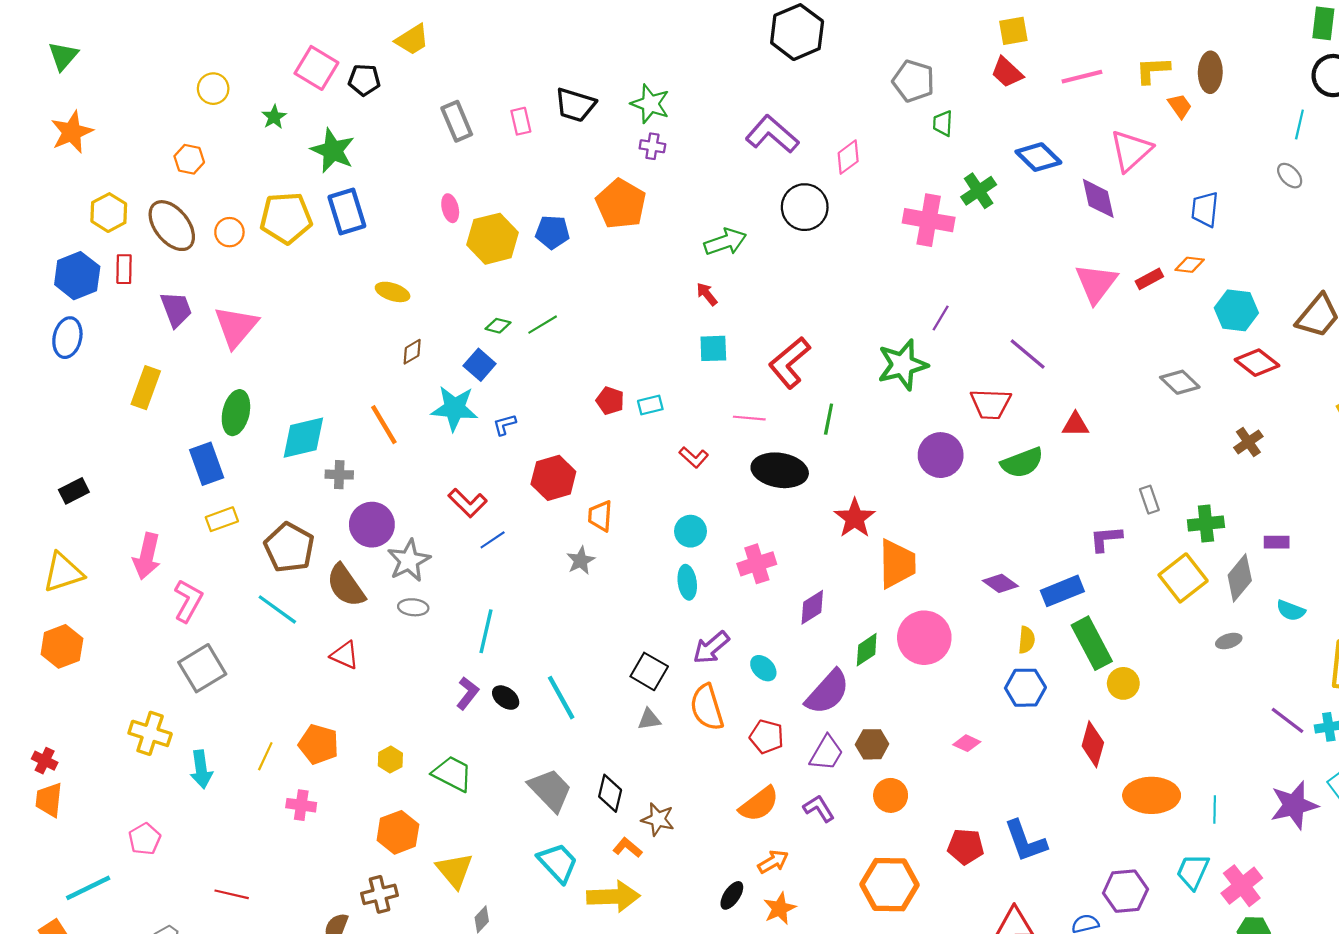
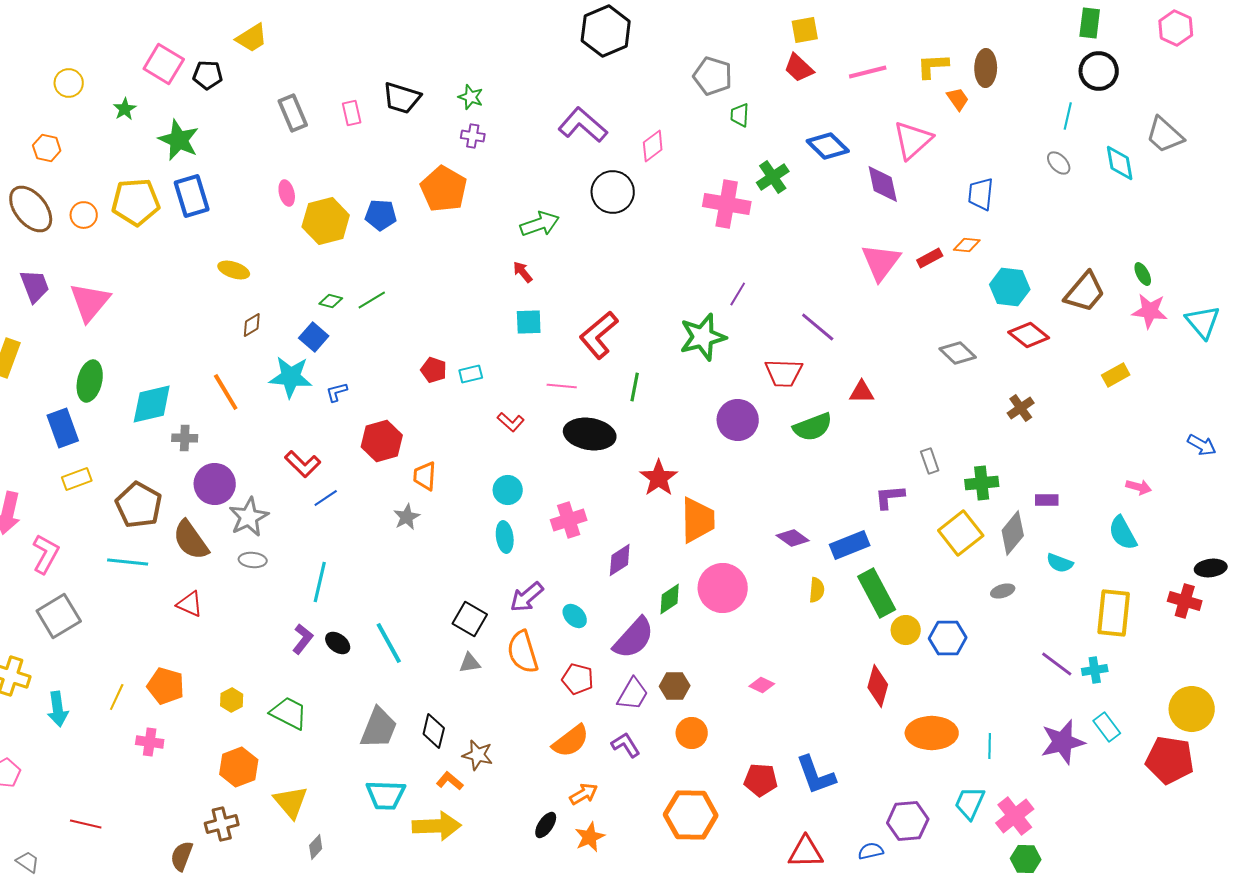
green star: (650, 104) -> (471, 97), size x0.7
cyan line: (277, 609) -> (128, 562), turned -30
blue hexagon: (1025, 688) -> (948, 638), moved
gray trapezoid: (550, 790) -> (379, 728), turned 66
cyan trapezoid: (558, 863) -> (386, 795), turned 135

